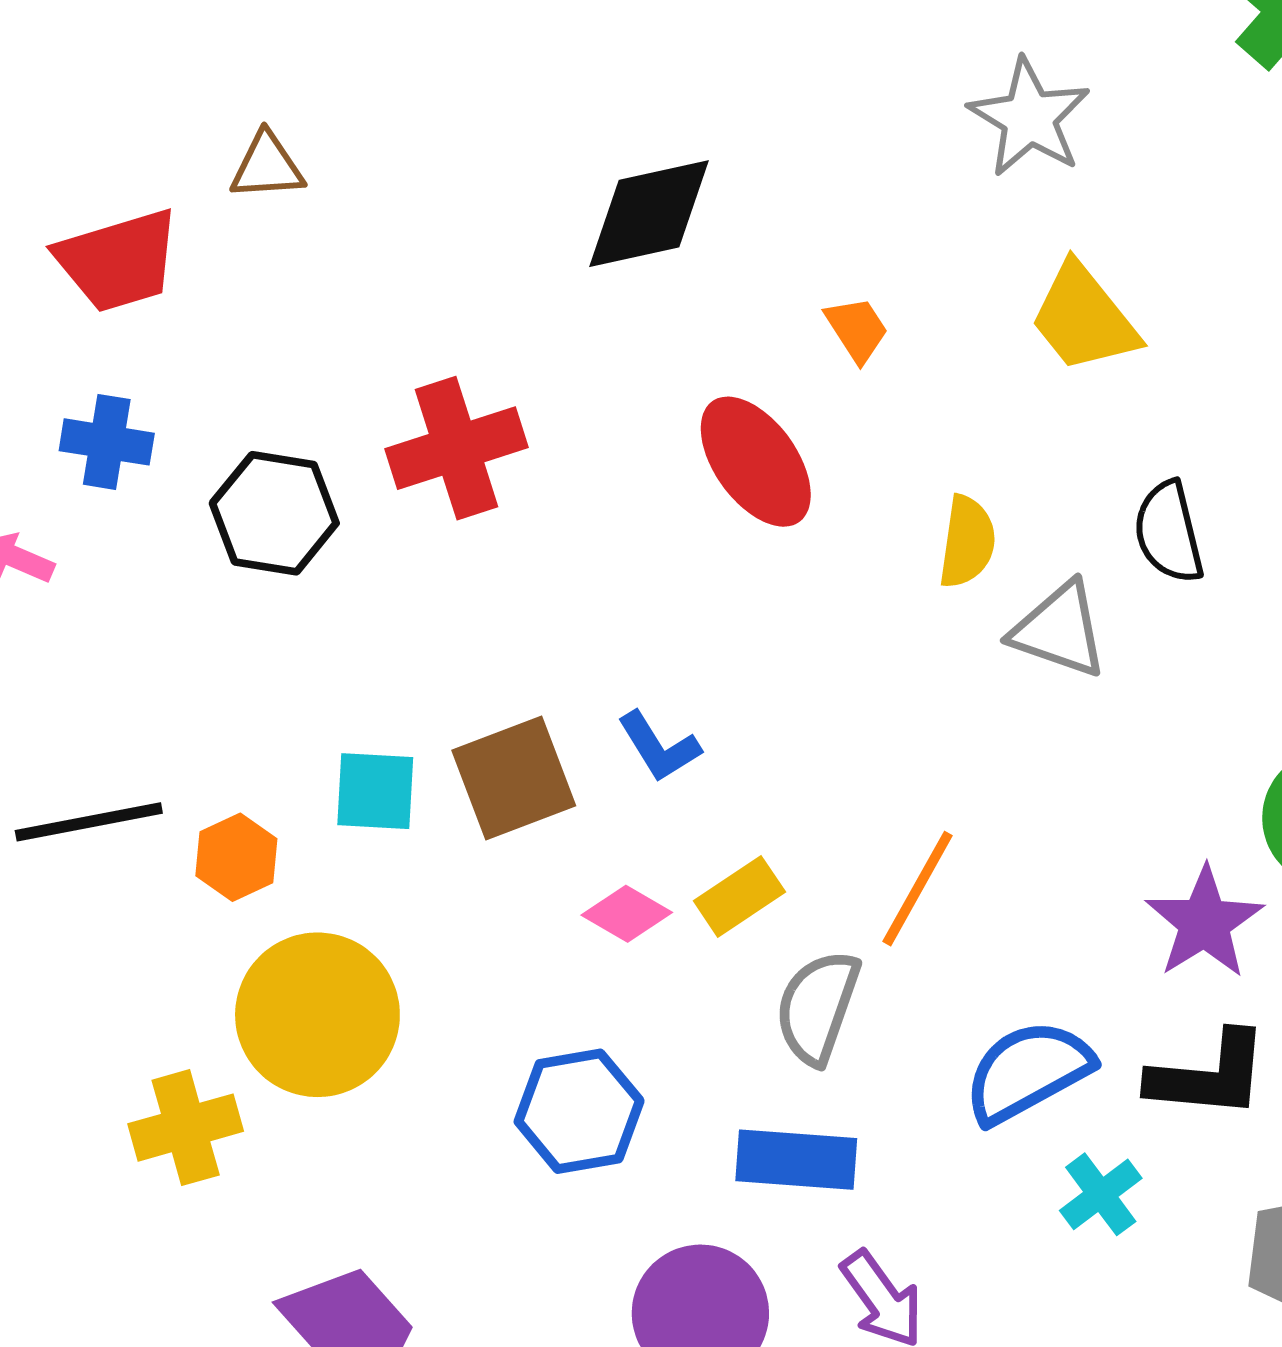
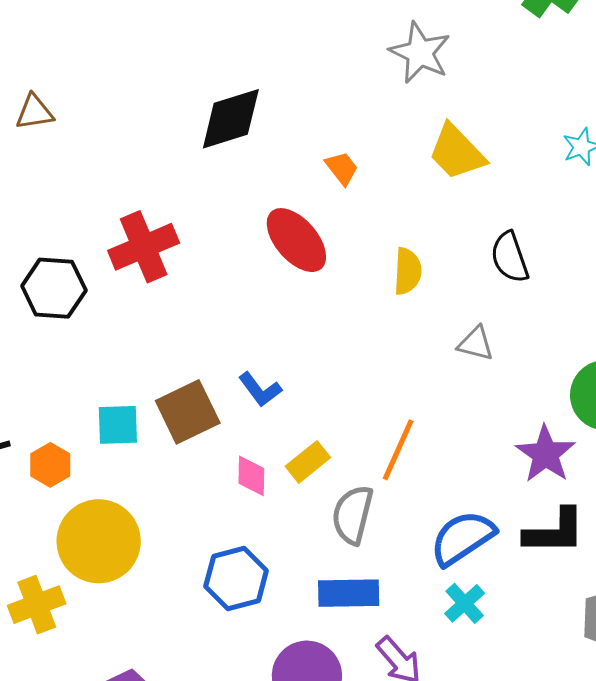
gray triangle: (1059, 630) -> (476, 344), moved, size x0.7
pink diamond: (627, 914) -> (251, 476), turned 66
cyan cross: (1101, 1194) -> (465, 603), moved

